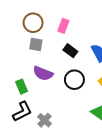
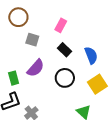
brown circle: (33, 23) -> (18, 17), moved
purple semicircle: (43, 73) -> (36, 68), turned -78

